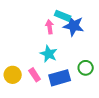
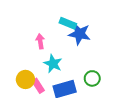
pink arrow: (50, 27) -> (40, 41), moved
yellow circle: (13, 75) -> (25, 79), moved

